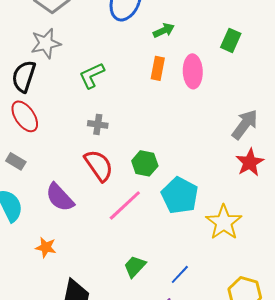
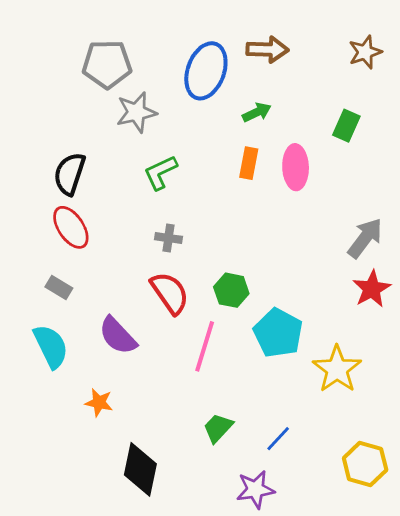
gray star: (46, 43) -> (136, 112), moved
pink line: (125, 205) -> (205, 346), turned -30

